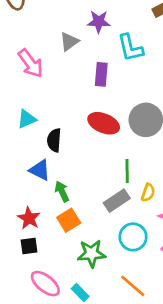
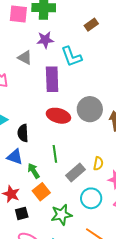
gray triangle: (69, 42) -> (25, 58), turned -49
purple rectangle: (101, 74) -> (52, 79), size x1.4
green line: (127, 171) -> (55, 154), moved
black square: (29, 246) -> (22, 213), moved

